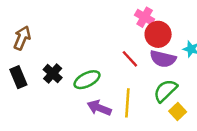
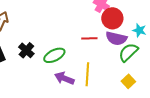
red line: (130, 59) -> (89, 38), turned -49
green semicircle: (165, 91) -> (128, 52), moved

